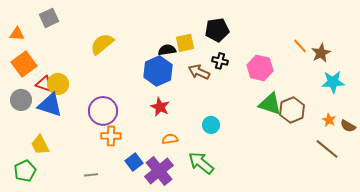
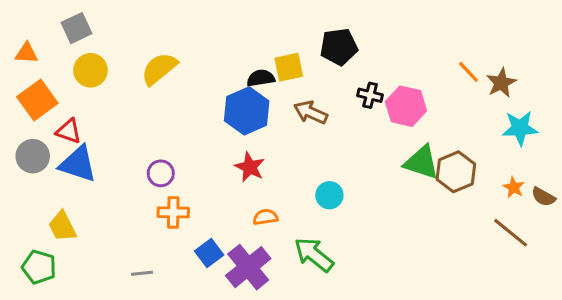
black cross: (220, 61) -> (370, 95), moved
yellow circle: (58, 84) -> (90, 70), moved
purple circle: (103, 111) -> (161, 173), size x0.6
green pentagon: (25, 171) -> (39, 267), turned -30

